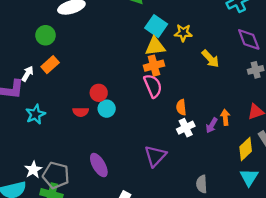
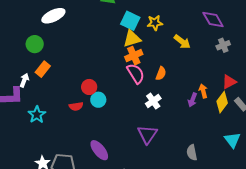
orange semicircle: (181, 107) -> (161, 73), moved, turned -144
white cross: (186, 128) -> (153, 101), moved
yellow diamond: (246, 149) -> (222, 102), moved

